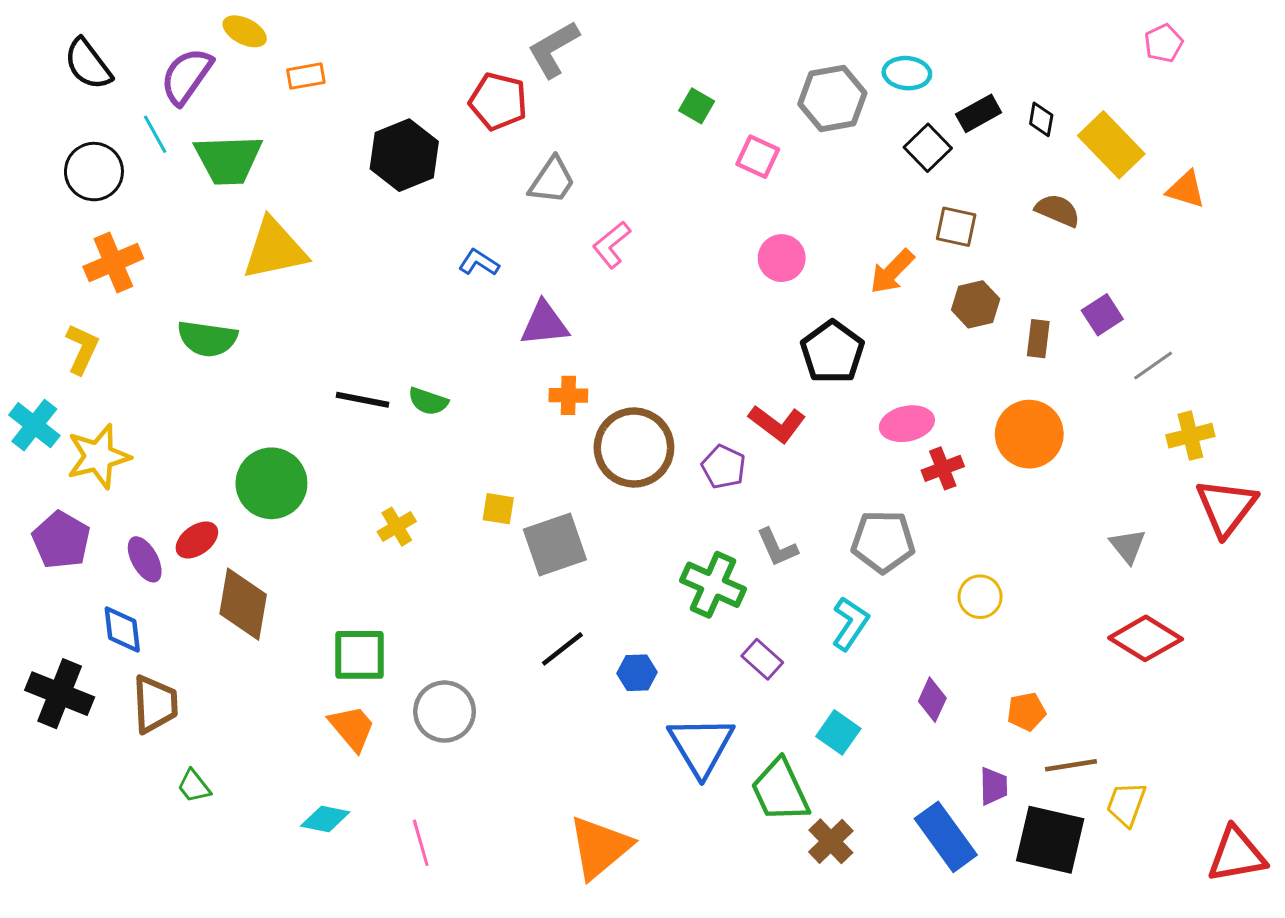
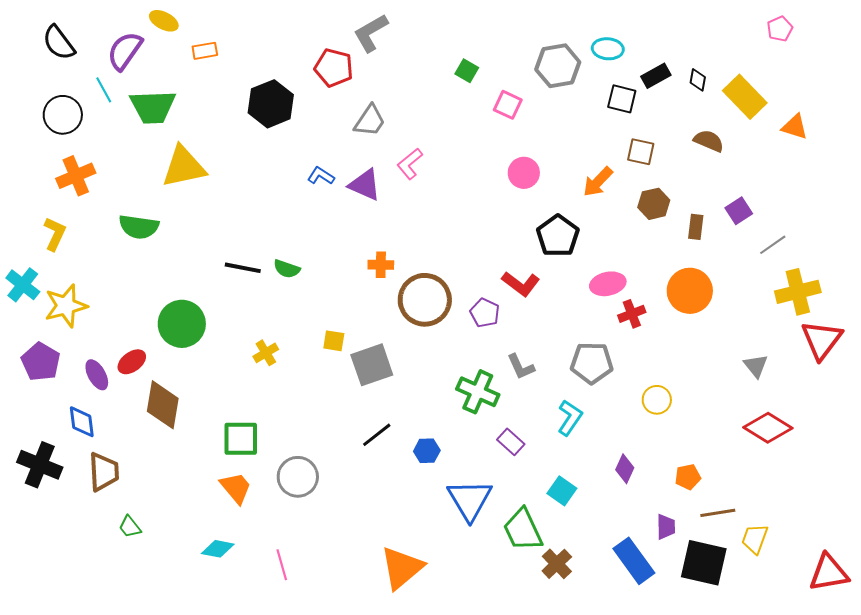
black square: (928, 148) -> (622, 99), turned -32
purple triangle: (544, 324) -> (365, 185), moved, turned 30
yellow cross: (1190, 436) -> (798, 292), size x1.4

